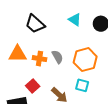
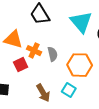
cyan triangle: (75, 20) -> (81, 22), size x1.6
red square: (33, 86) -> (21, 65), moved

